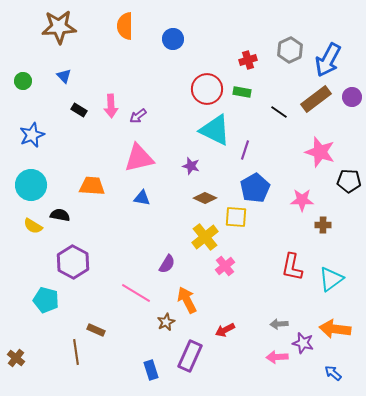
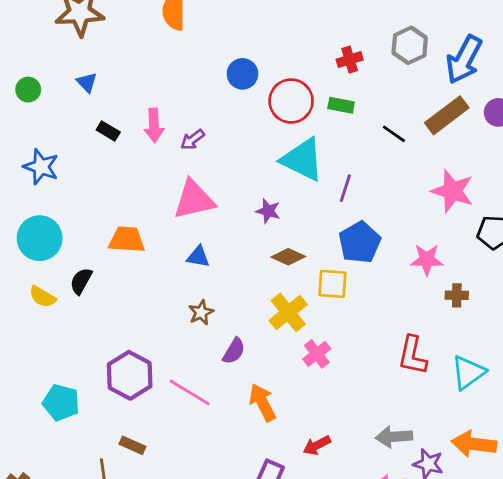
blue circle: (173, 39) -> (242, 74), moved
blue star: (32, 135) -> (41, 167), turned -30
black semicircle: (60, 215) -> (81, 281), turned -72
purple hexagon: (73, 262) -> (130, 375), moved
brown star: (166, 322) -> (201, 312), moved
gray arrow: (279, 324) -> (394, 437), size x1.4

